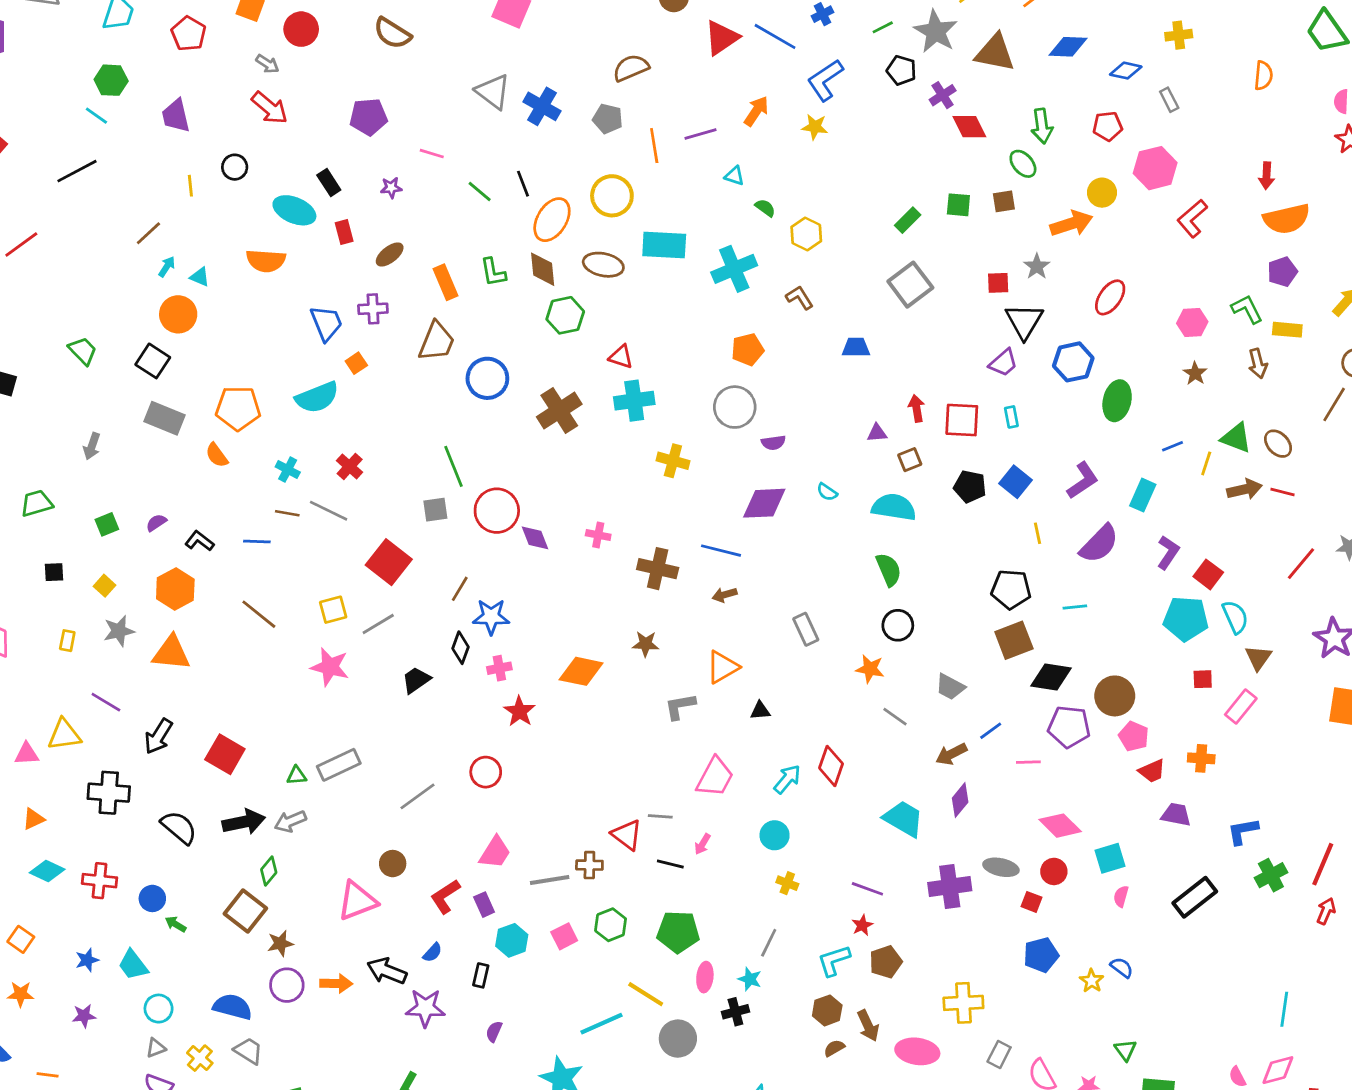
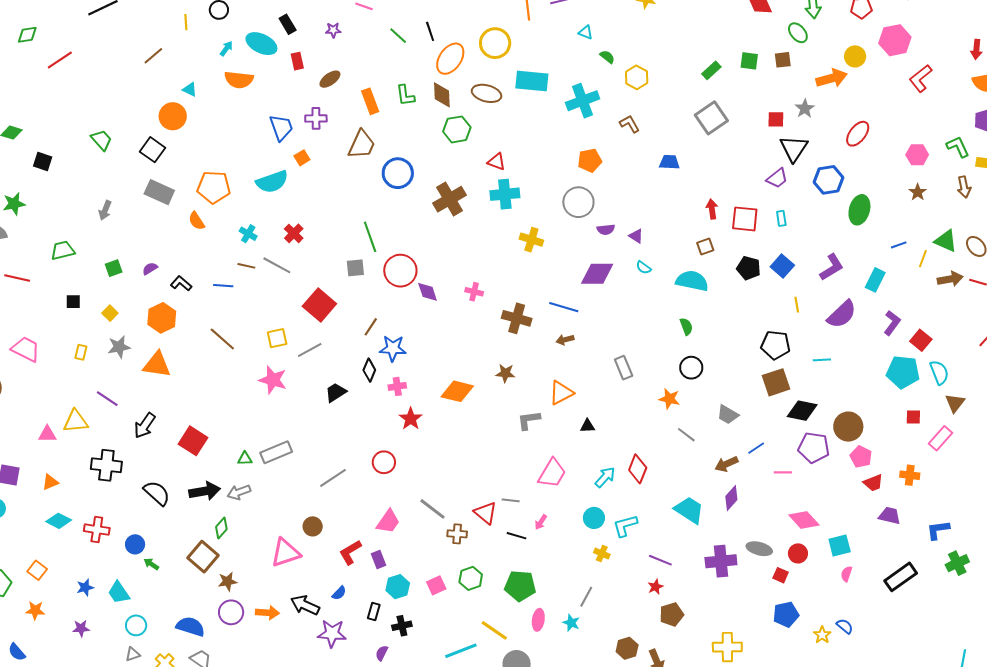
cyan arrow: (167, 267) -> (226, 48), moved
purple triangle: (877, 433) -> (636, 236), moved, turned 35
green semicircle: (889, 570) -> (686, 326), size x0.7
gray line: (550, 880) -> (433, 509), moved, turned 44
cyan L-shape: (834, 961) -> (625, 526), moved
black cross: (735, 1012) -> (402, 626), moved

